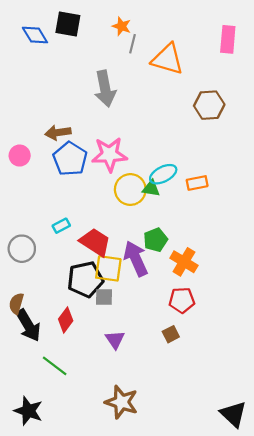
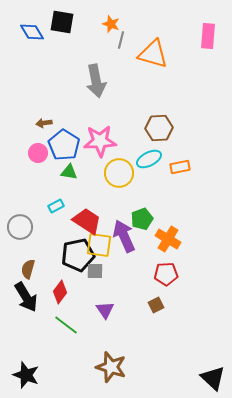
brown hexagon: (209, 105) -> (159, 128), moved
brown arrow: (58, 133) -> (44, 123), moved, size x0.7
pink circle: (20, 156) -> (38, 153), moved
green triangle: (151, 188) -> (69, 172), moved
brown semicircle: (16, 303) -> (28, 269), moved
green line: (55, 366) -> (66, 325), moved

